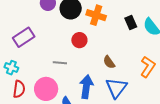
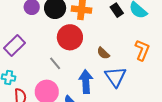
red circle: (79, 40) -> (70, 37), size x1.6
gray line: (60, 63) -> (55, 63), turned 56

